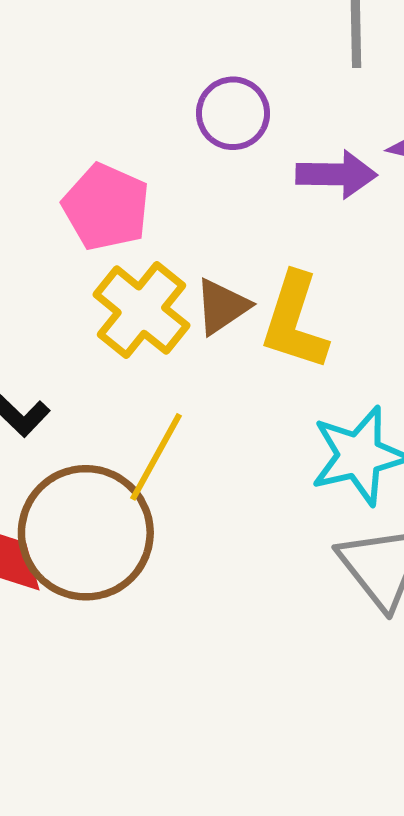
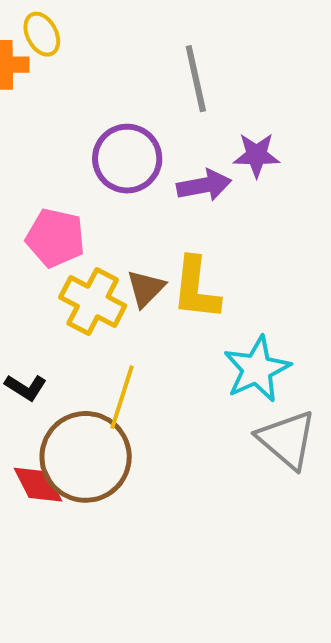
purple circle: (233, 113) -> (127, 159), size x1.4

